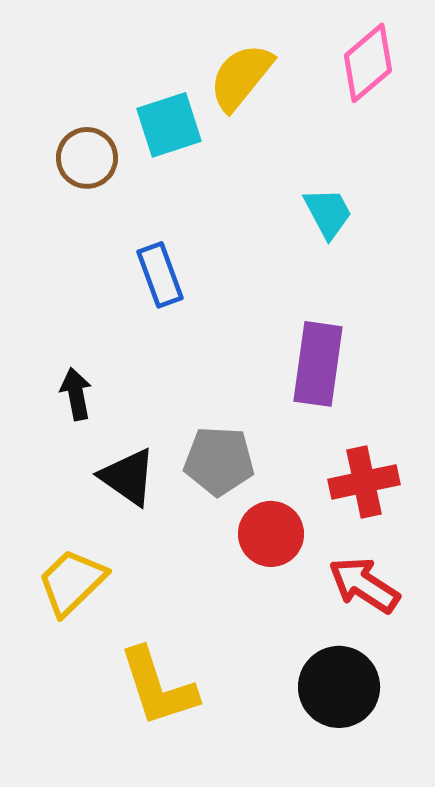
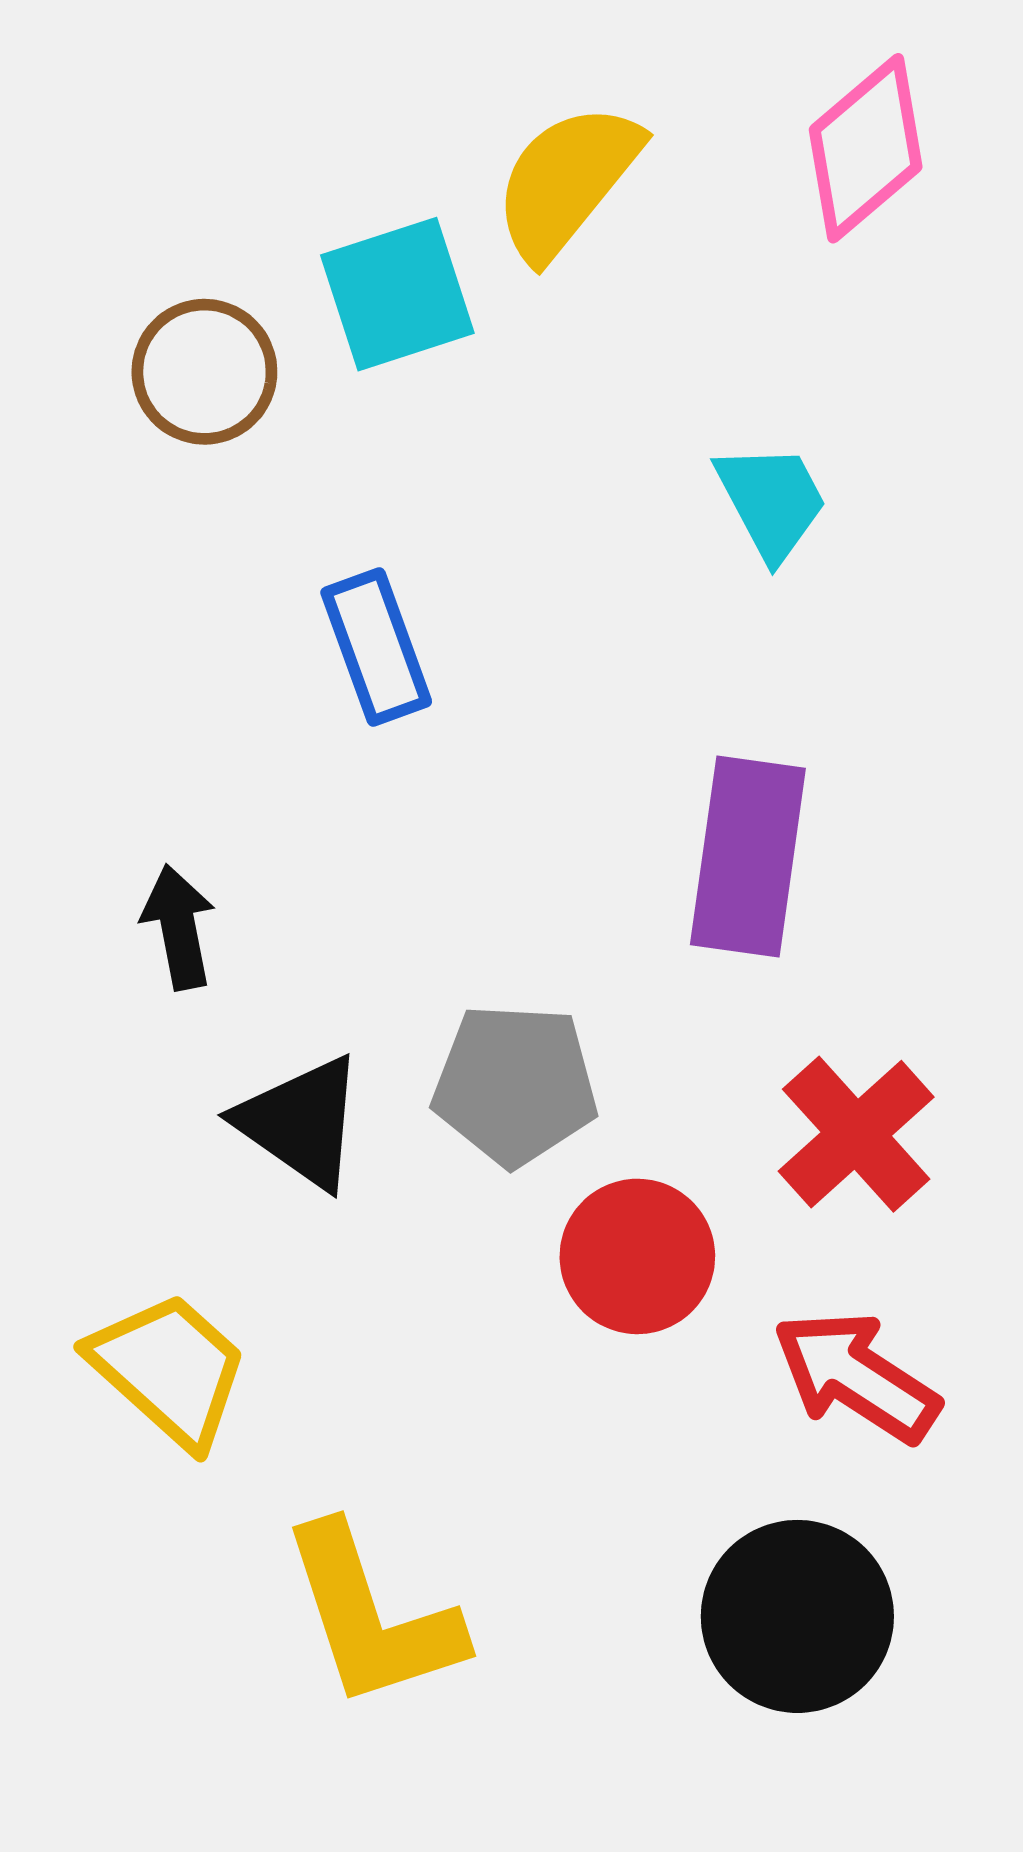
red cross: (364, 482) -> (856, 1134), turned -30
yellow trapezoid: (72, 582) -> (169, 1369), turned 86

